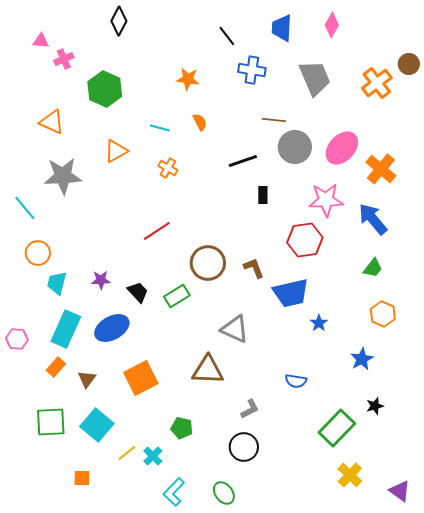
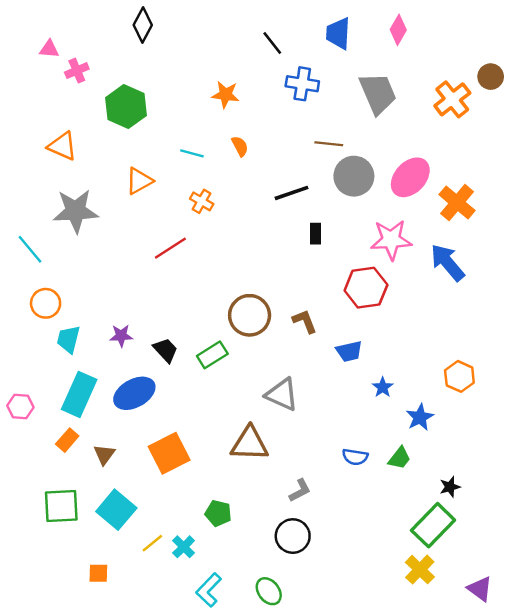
red line: (157, 231) -> (170, 248), moved
green trapezoid: (373, 268) -> (399, 458), moved
blue trapezoid: (291, 293) -> (349, 351), size x0.6
blue star: (362, 359) -> (420, 417), moved
green rectangle: (337, 428) -> (433, 525), moved

